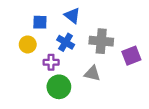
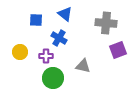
gray cross: (101, 41) -> (106, 23), moved
yellow circle: (28, 44) -> (20, 52), moved

